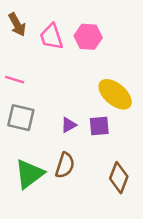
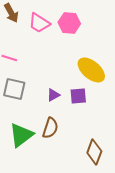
pink trapezoid: (51, 37) -> (39, 23), turned -40
brown diamond: (119, 178) -> (94, 152), moved

